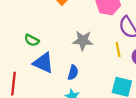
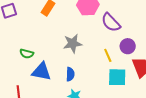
yellow line: (118, 50) -> (108, 55), moved

